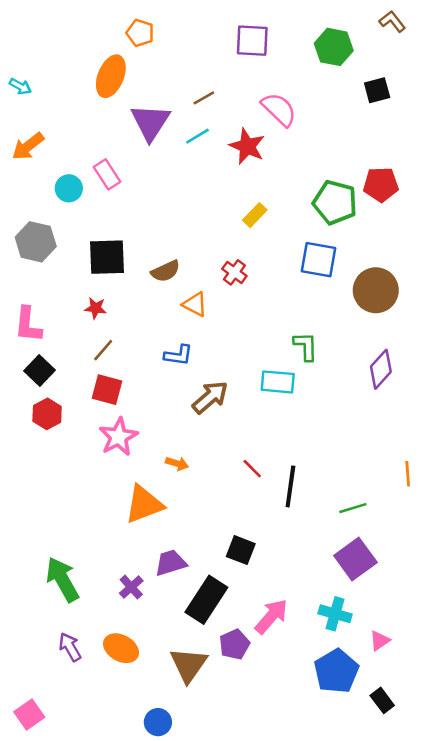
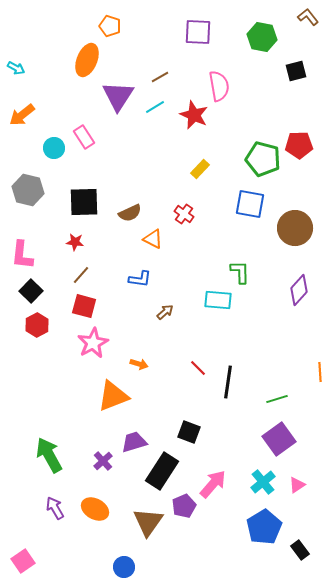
pink semicircle: (279, 109) -> (219, 86), turned 36
brown arrow: (210, 397) -> (165, 312), size x0.6
cyan cross: (335, 614) -> (263, 482), turned 35
pink triangle: (380, 641) -> (297, 485), moved

